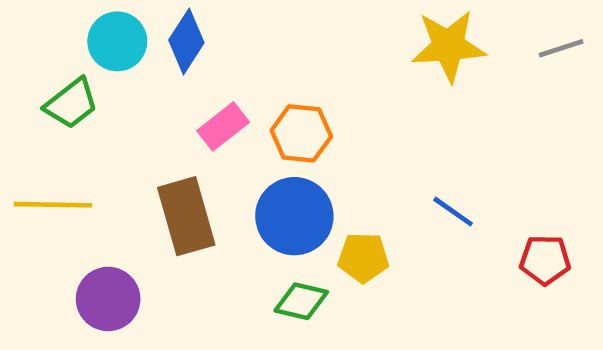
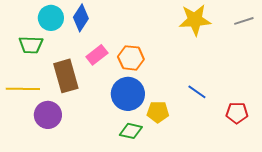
green trapezoid: (71, 103) -> (31, 45), turned 40
brown rectangle: (186, 216) -> (66, 76), moved
purple circle: (108, 299) -> (48, 115), moved

